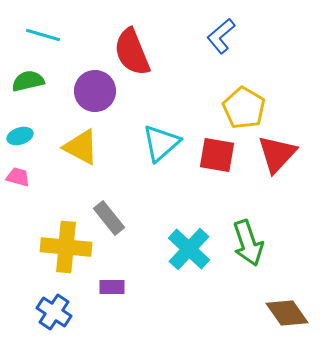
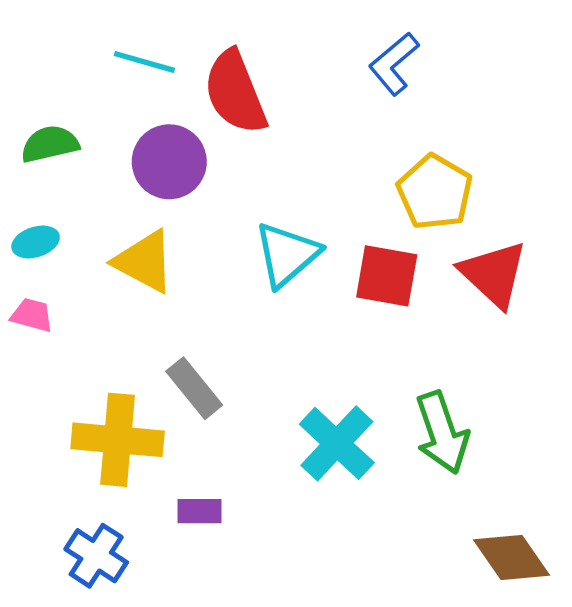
cyan line: (43, 35) -> (144, 62), moved
red triangle: (277, 154) -> (494, 274), turned -30

